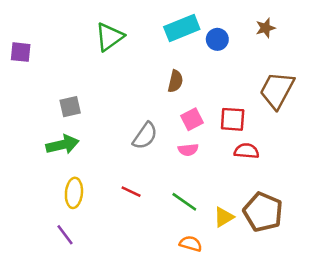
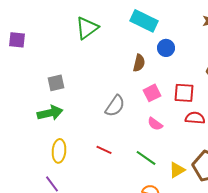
cyan rectangle: (182, 28) -> (144, 21), turned 48
blue circle: (217, 39) -> (166, 48), moved
pink semicircle: (188, 150) -> (155, 124), moved, turned 42

